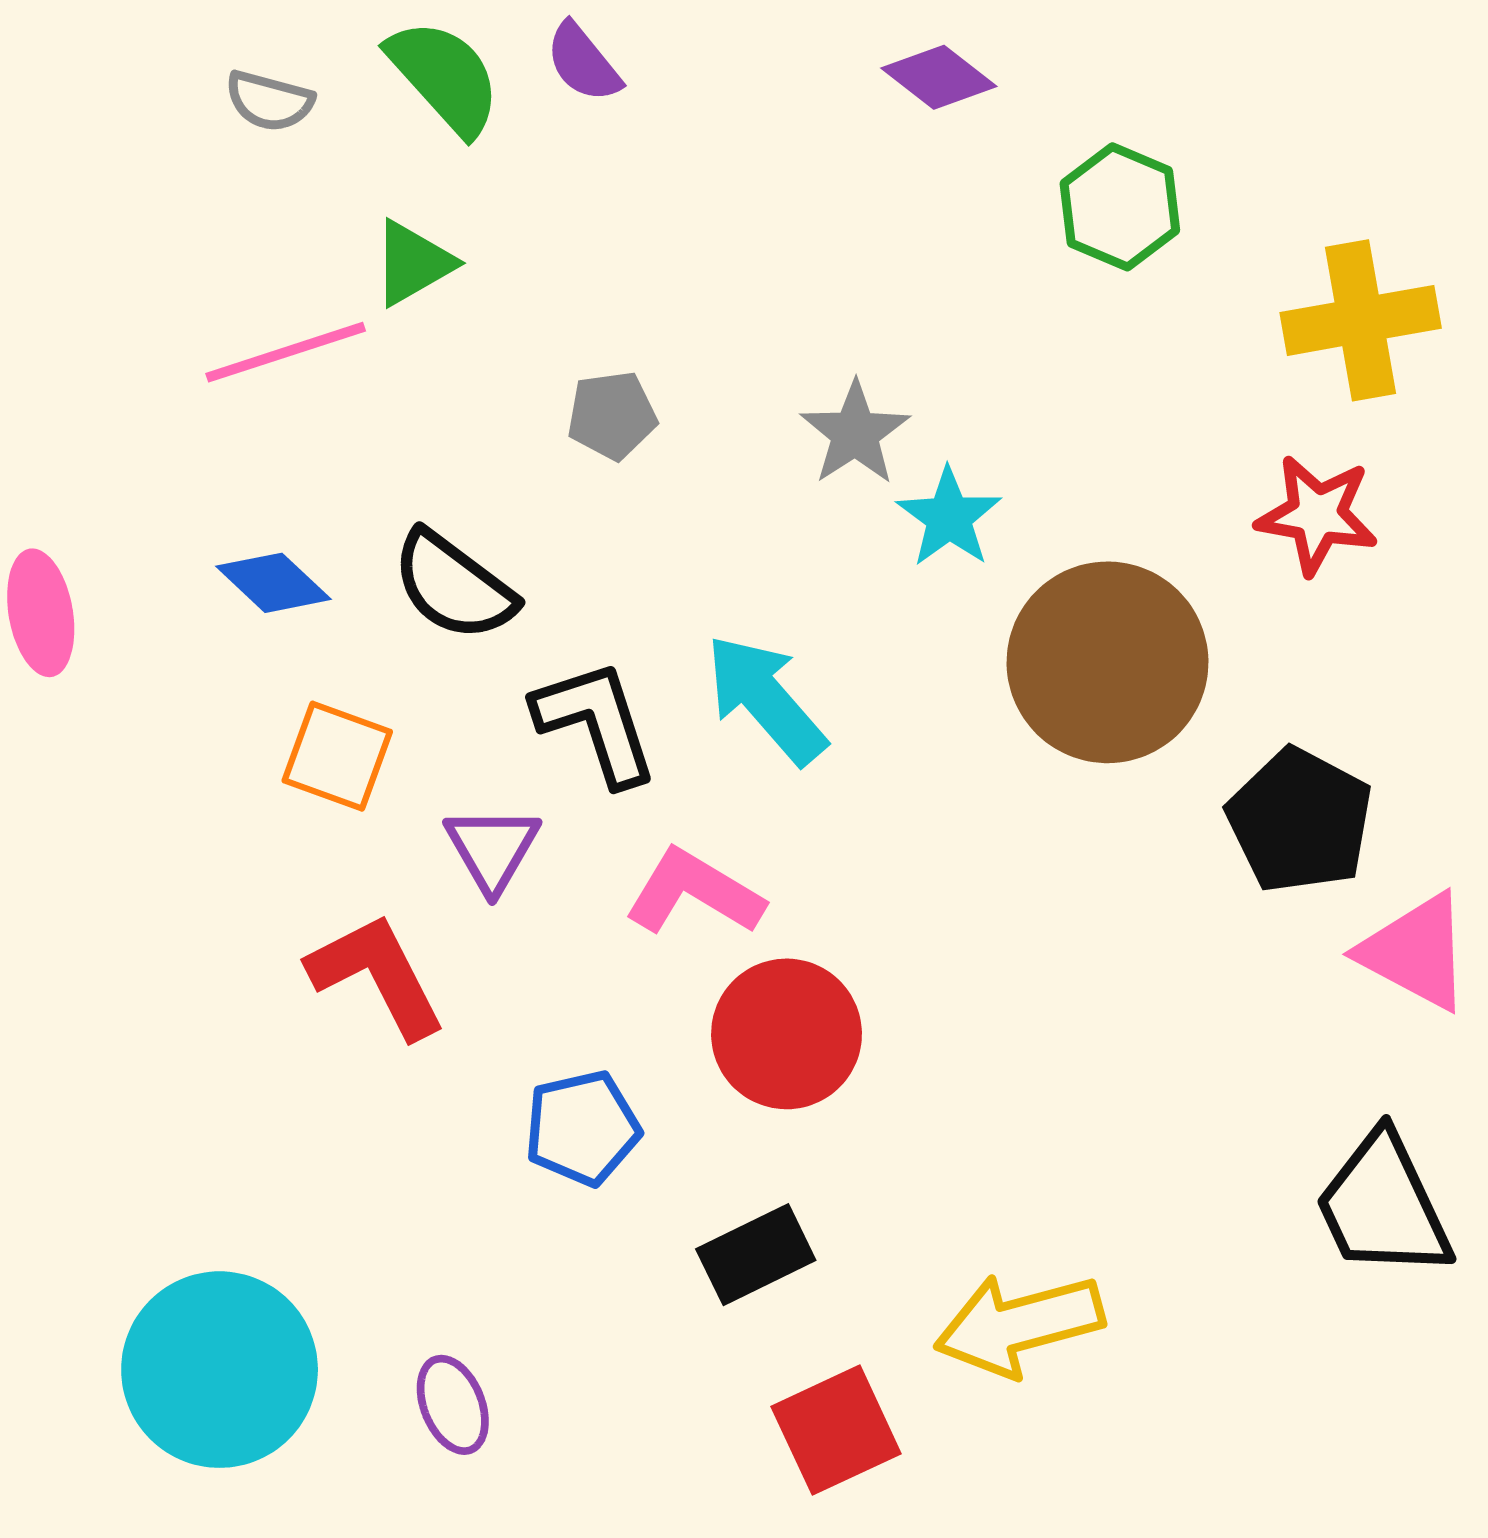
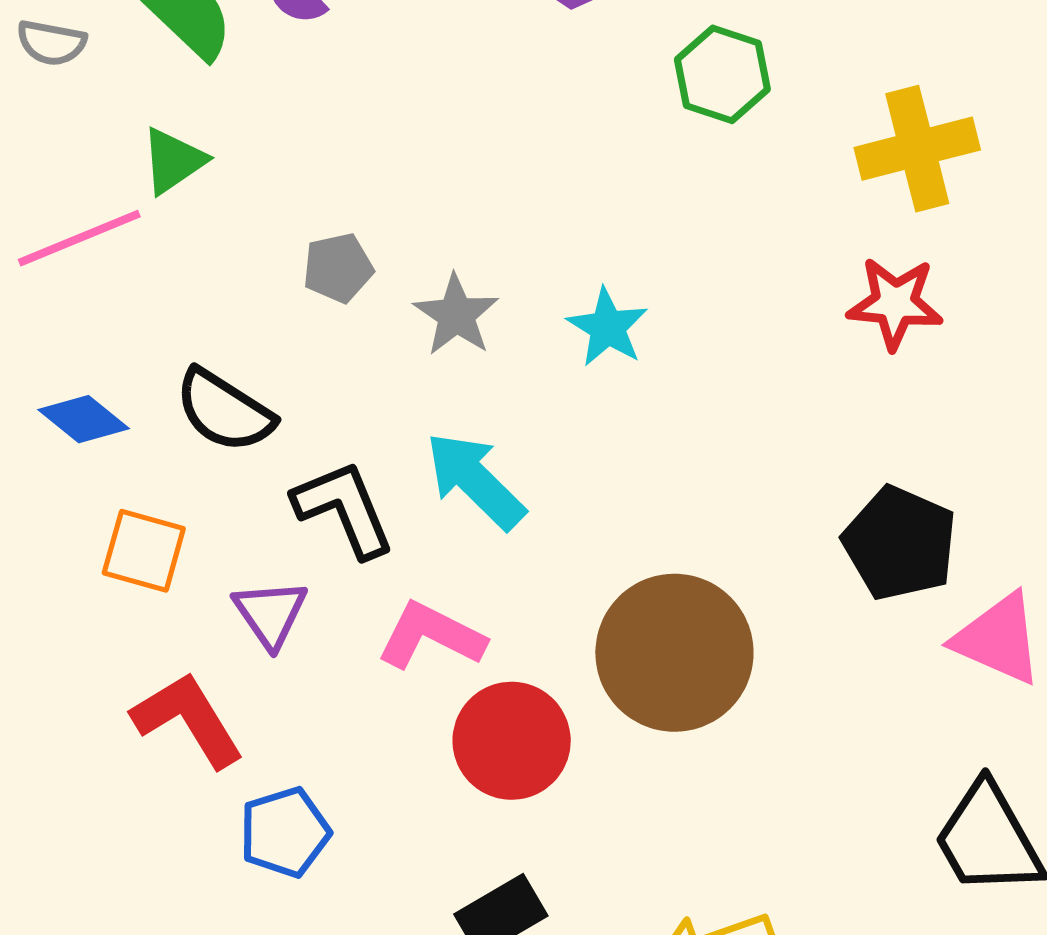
gray star: (855, 433) -> (456, 315), moved
brown circle: (1108, 662) -> (674, 653), moved
blue pentagon: (582, 1128) -> (285, 832), moved

